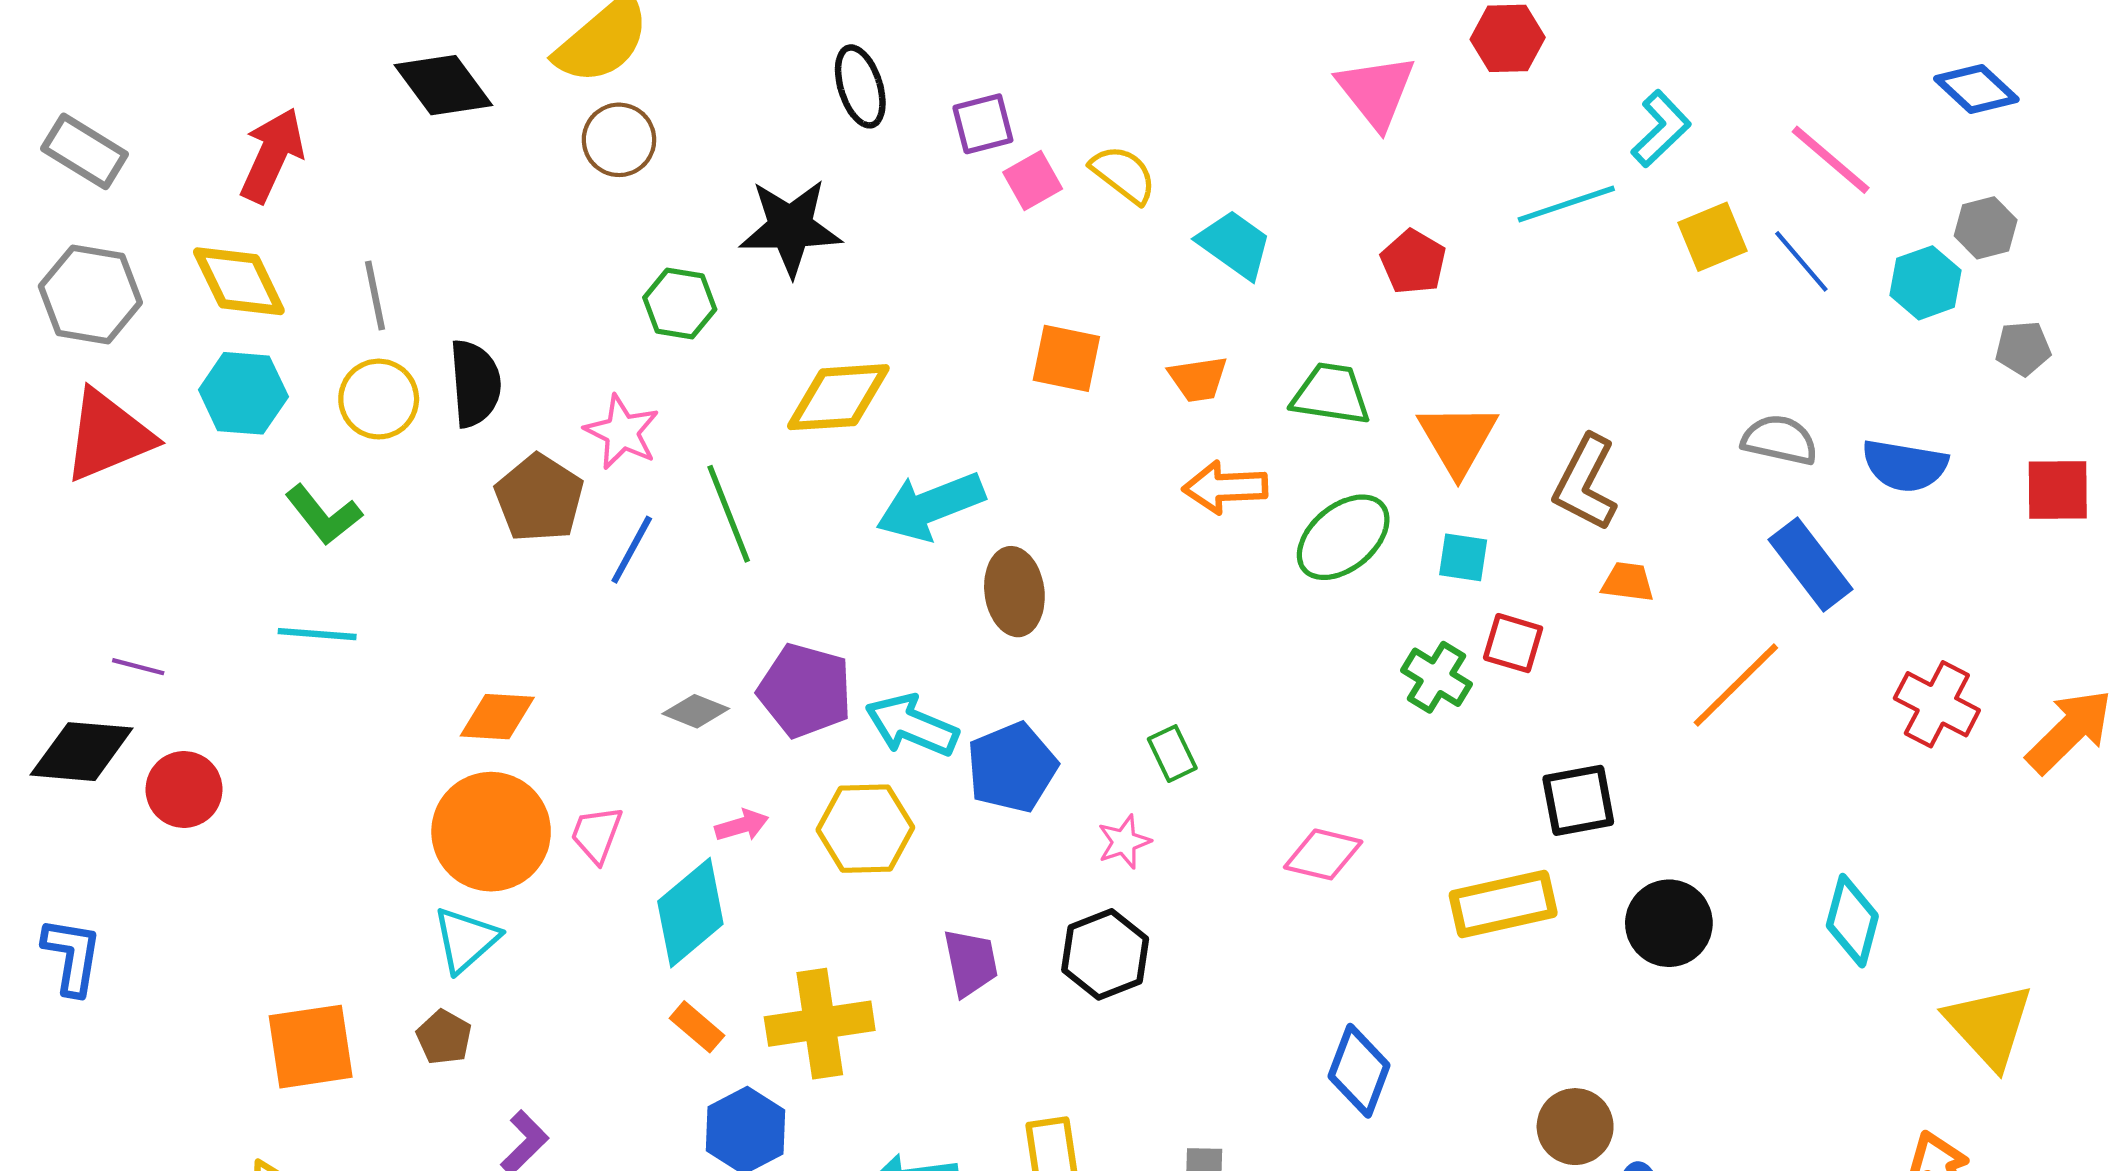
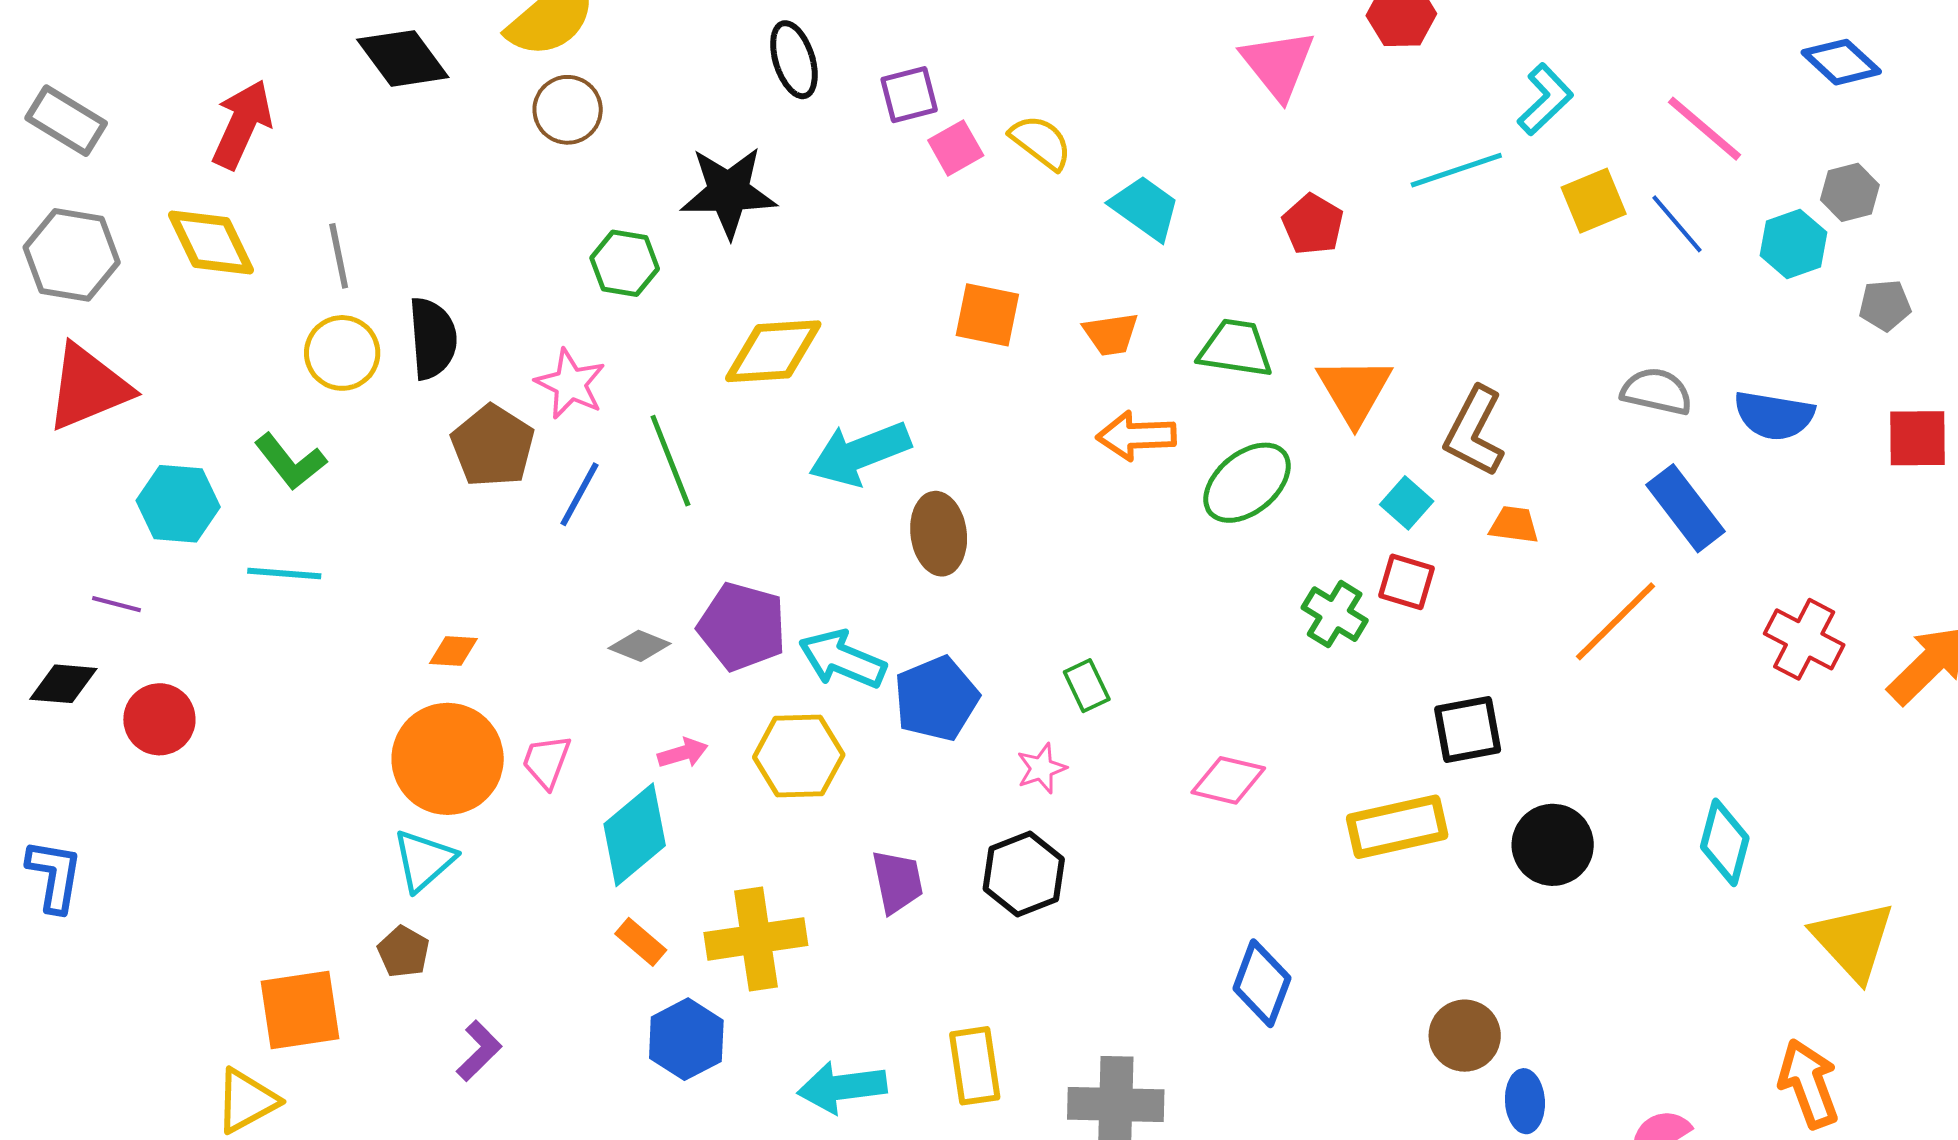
cyan hexagon: (243, 393) -> (178, 504), moved
cyan square: (1463, 557) -> (1407, 503), moved, turned 33
orange diamond: (497, 717) -> (453, 651), size x0.7
black diamond: (82, 752) -> (63, 684), size x0.7
orange square: (311, 1047) -> (300, 1010), moved

